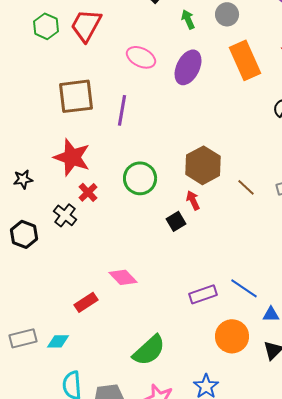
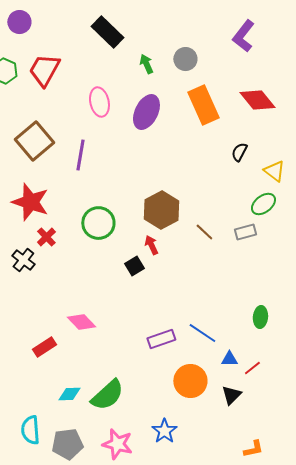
pink ellipse: (141, 57) -> (99, 102), turned 52
brown square: (76, 96) -> (34, 141), turned -33
cyan diamond: (58, 341) -> (69, 394), moved

